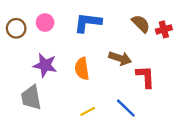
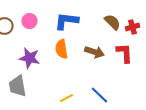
orange semicircle: (82, 69) -> (61, 49), moved
red L-shape: (145, 77) -> (124, 53), moved

